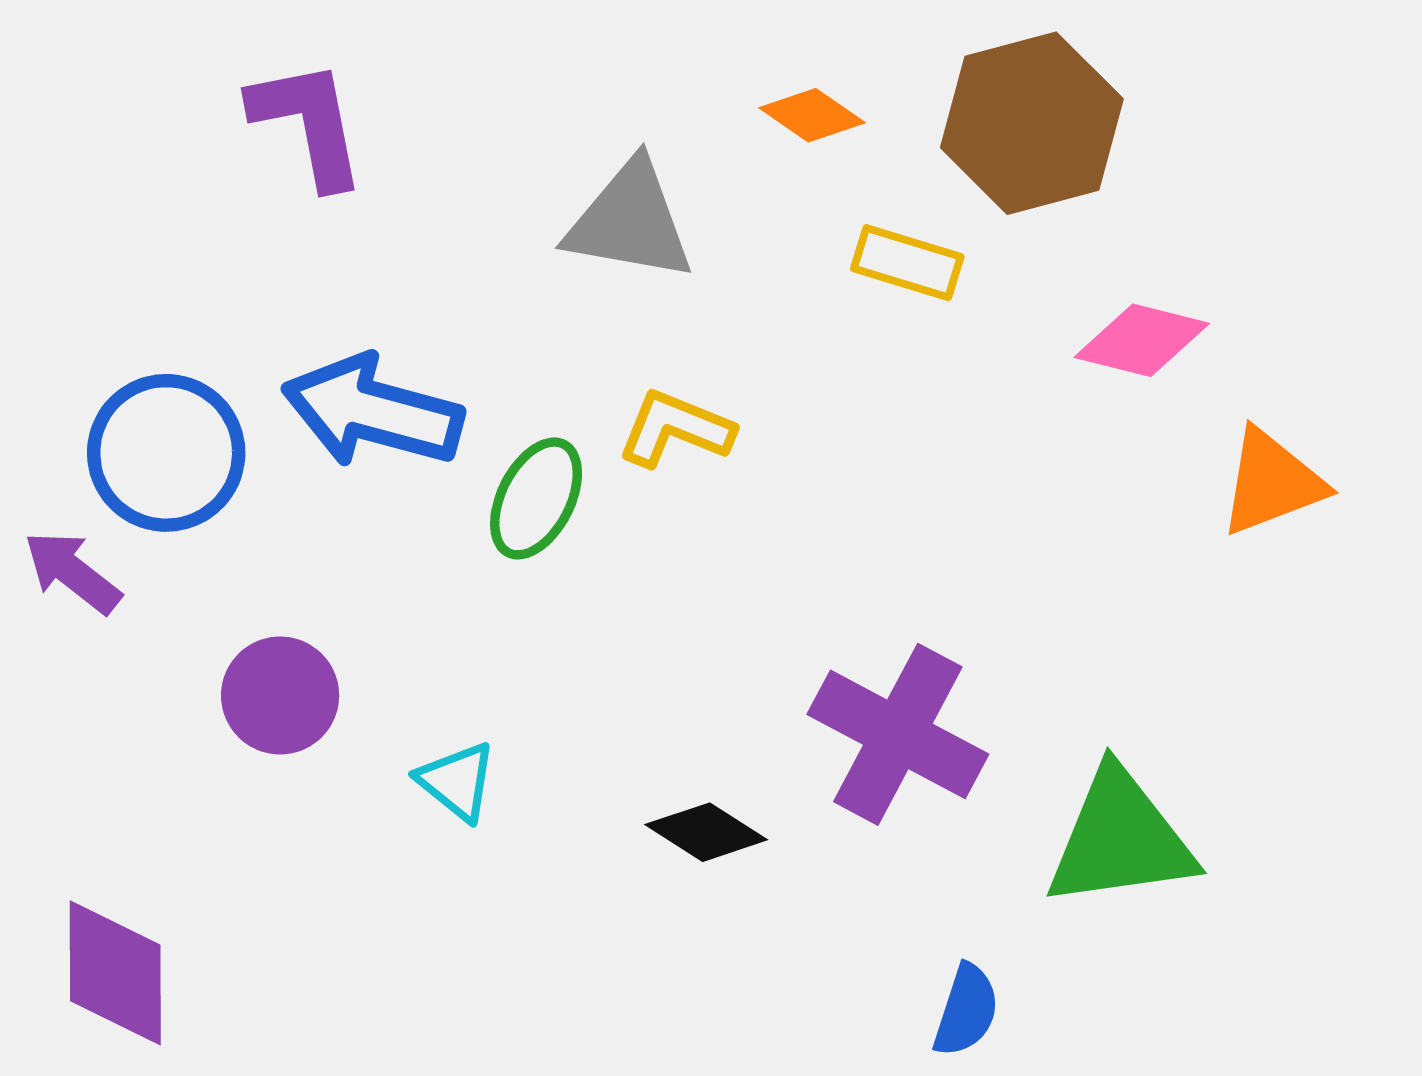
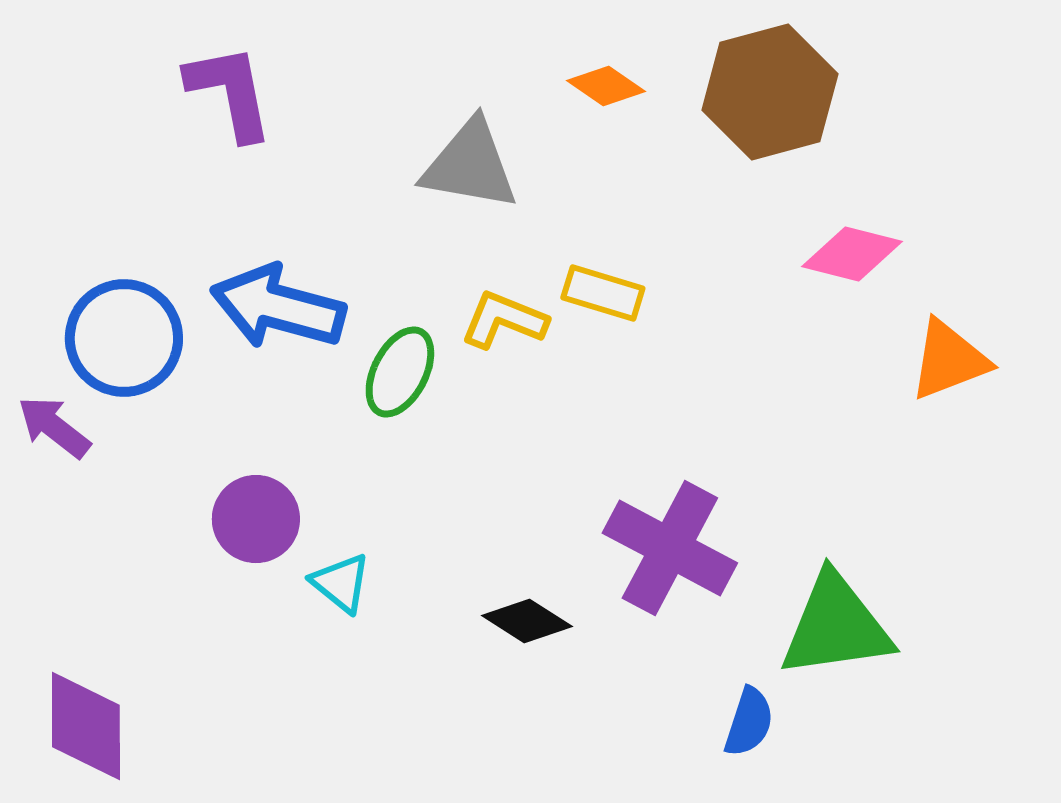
yellow rectangle: (907, 263) -> (603, 293), moved
purple circle: (280, 695) -> (256, 519), moved
blue semicircle: (966, 1010) -> (749, 722), moved

